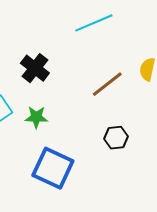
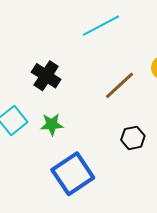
blue square: (53, 168) -> (73, 174), turned 36

